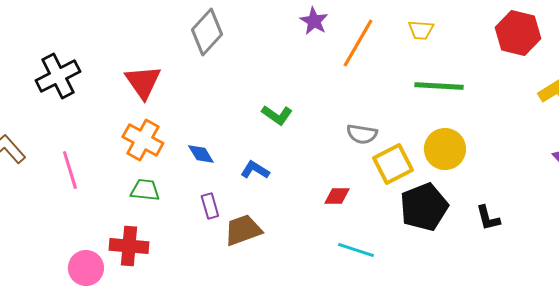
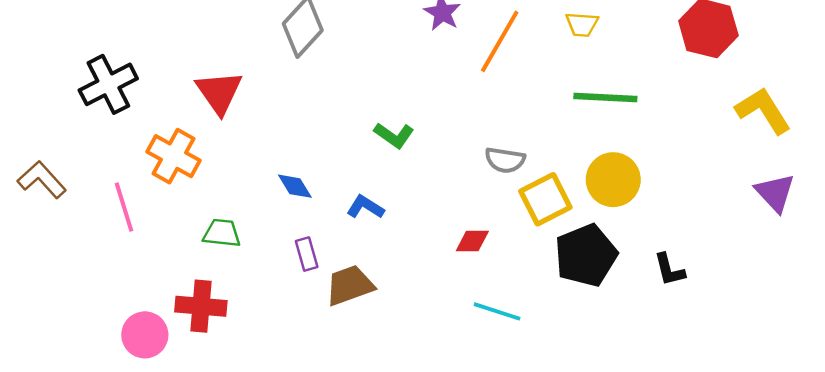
orange cross: (143, 140) -> (174, 156), moved

